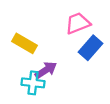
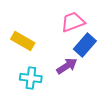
purple arrow: (46, 70) -> (67, 66), moved

